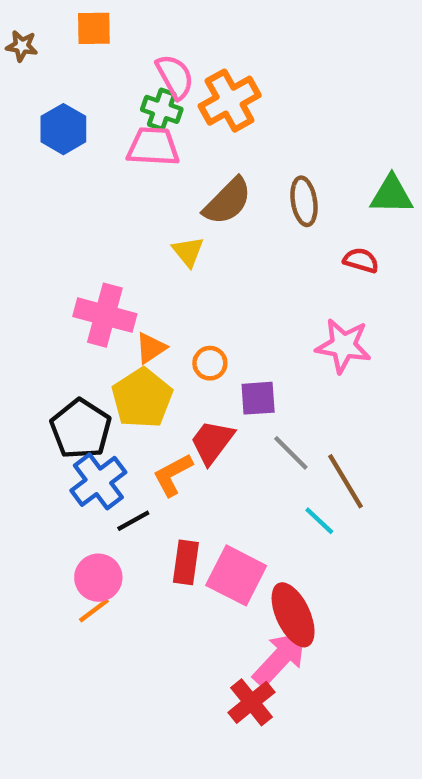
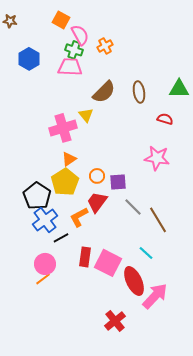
orange square: (94, 28) -> (61, 20), moved, turned 30
orange cross: (230, 101) -> (105, 46), size x0.6
pink cross: (105, 315) -> (63, 128), moved, turned -32
orange circle: (210, 363) -> (97, 176), moved
cyan line: (319, 521) -> (146, 253), moved
pink arrow: (280, 659) -> (155, 296), moved

